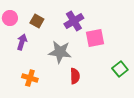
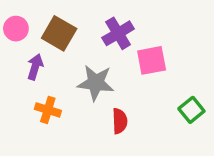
brown square: (37, 21) -> (59, 33), size x1.5
orange cross: (30, 78) -> (48, 110), moved

